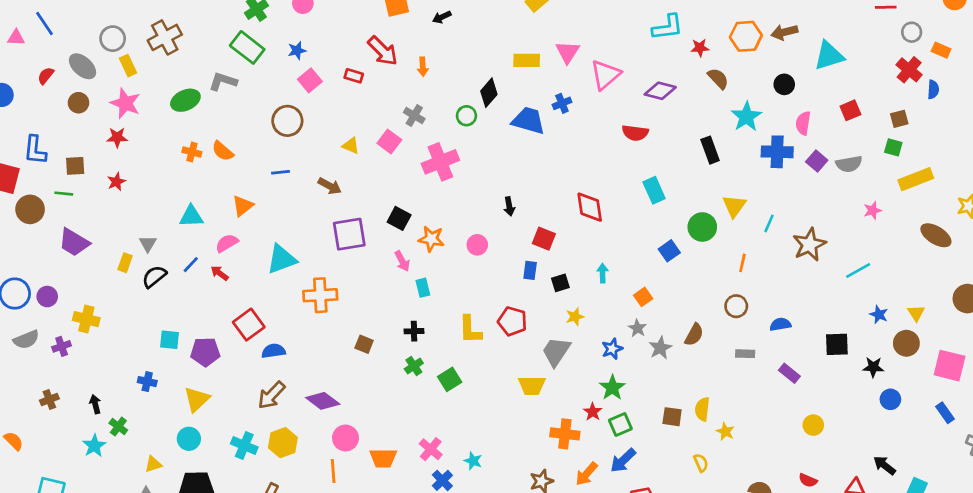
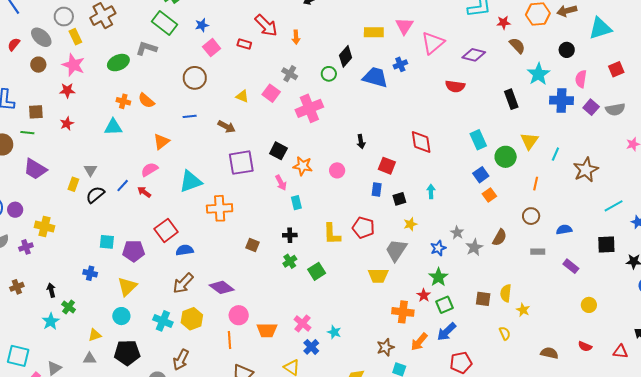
cyan rectangle: (654, 190) -> (478, 140), moved
cyan triangle: (191, 216) -> (113, 127), moved
cyan line: (858, 270) -> (614, 206), moved
orange square: (643, 297) -> (489, 195), moved

